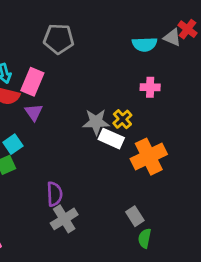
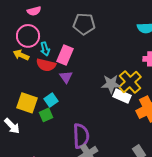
yellow cross: (122, 119) -> (130, 82), size x1.6
purple semicircle: (54, 194) -> (81, 136), size x1.4

